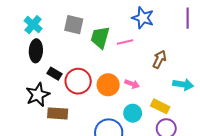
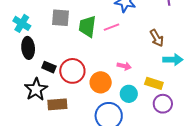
brown arrow: (159, 59) -> (157, 38), moved, turned 132
orange circle: (108, 85) -> (101, 82), moved

